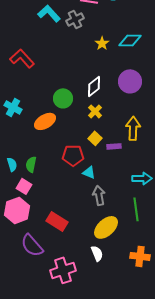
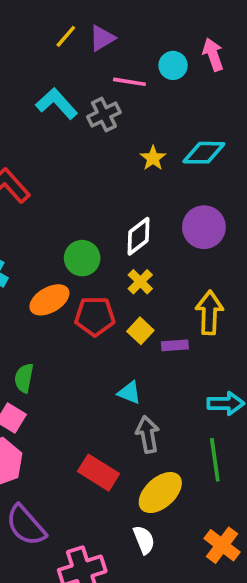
red pentagon: (73, 155) -> (95, 316), moved
red rectangle: (57, 221) -> (98, 473), moved
orange cross: (140, 256) -> (222, 545), turned 30

